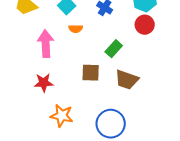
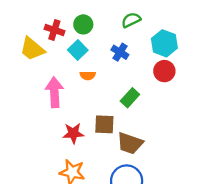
brown trapezoid: (127, 80) -> (130, 143), moved
red star: (44, 83) -> (73, 133), moved

